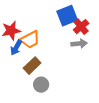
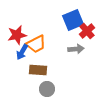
gray arrow: (79, 44) -> (76, 49), moved
brown rectangle: (32, 66) -> (38, 70), turned 48

